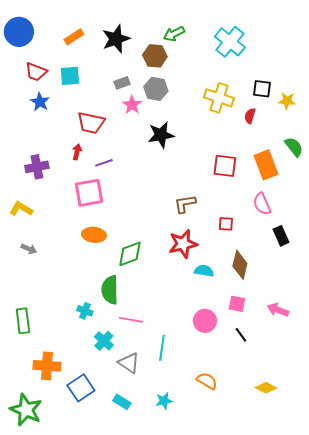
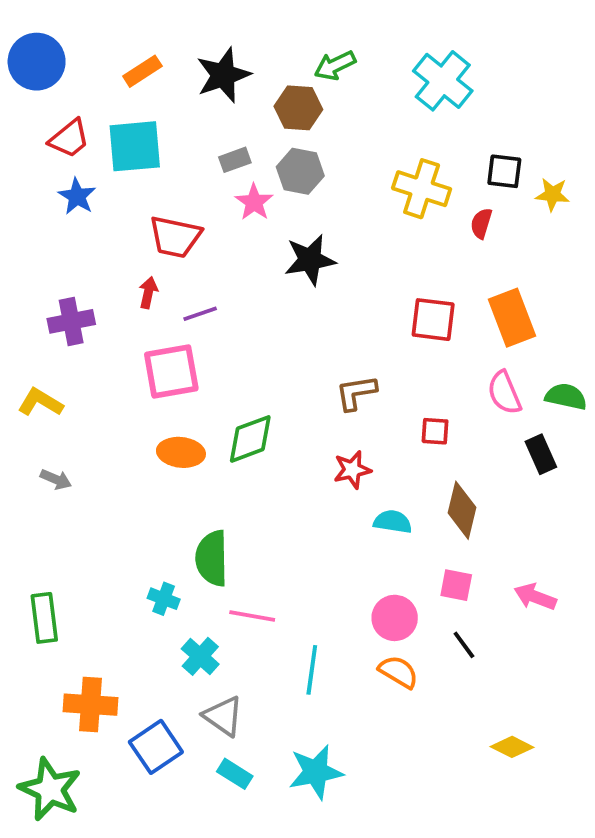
red trapezoid: (36, 72) -> (69, 139), turned -60
cyan square: (70, 76) -> (135, 146), size x1.4
green semicircle: (294, 147) -> (566, 397), moved, turned -40
red star: (183, 244) -> (352, 470), size x0.7
green diamond: (130, 254) -> (250, 439), moved
gray triangle: (129, 363) -> (223, 716), moved
orange semicircle: (207, 381) -> (398, 672), moved
cyan star: (164, 401) -> (316, 772), size x1.6

